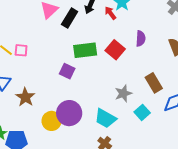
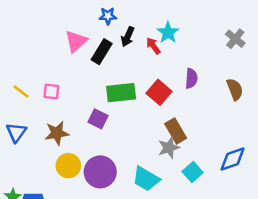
pink square: (21, 50) -> (51, 92), moved
brown rectangle: (154, 83) -> (176, 131), moved
brown star: (25, 97) -> (57, 133), moved, turned 30
yellow circle: (52, 121) -> (68, 166), moved

